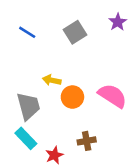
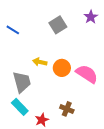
blue line: (27, 32) -> (13, 30), moved
orange circle: (72, 97) -> (62, 68), moved
brown cross: (87, 141) -> (67, 109), turned 32

